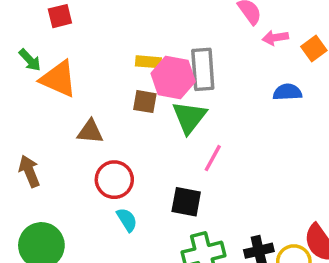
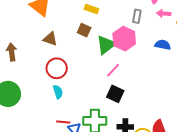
gray rectangle: (203, 69) -> (137, 16), moved, size x0.6
pink hexagon: (173, 77) -> (124, 39), moved
black square: (186, 202) -> (115, 94), moved

